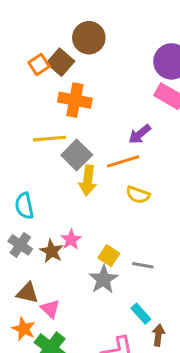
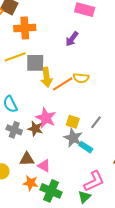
gray square: (77, 155) -> (35, 63), turned -30
orange line: (123, 161) -> (63, 84), moved
pink star: (71, 240) -> (46, 118), size x1.5
gray line: (143, 265) -> (96, 122), turned -48
cyan rectangle: (141, 314) -> (86, 147), moved

